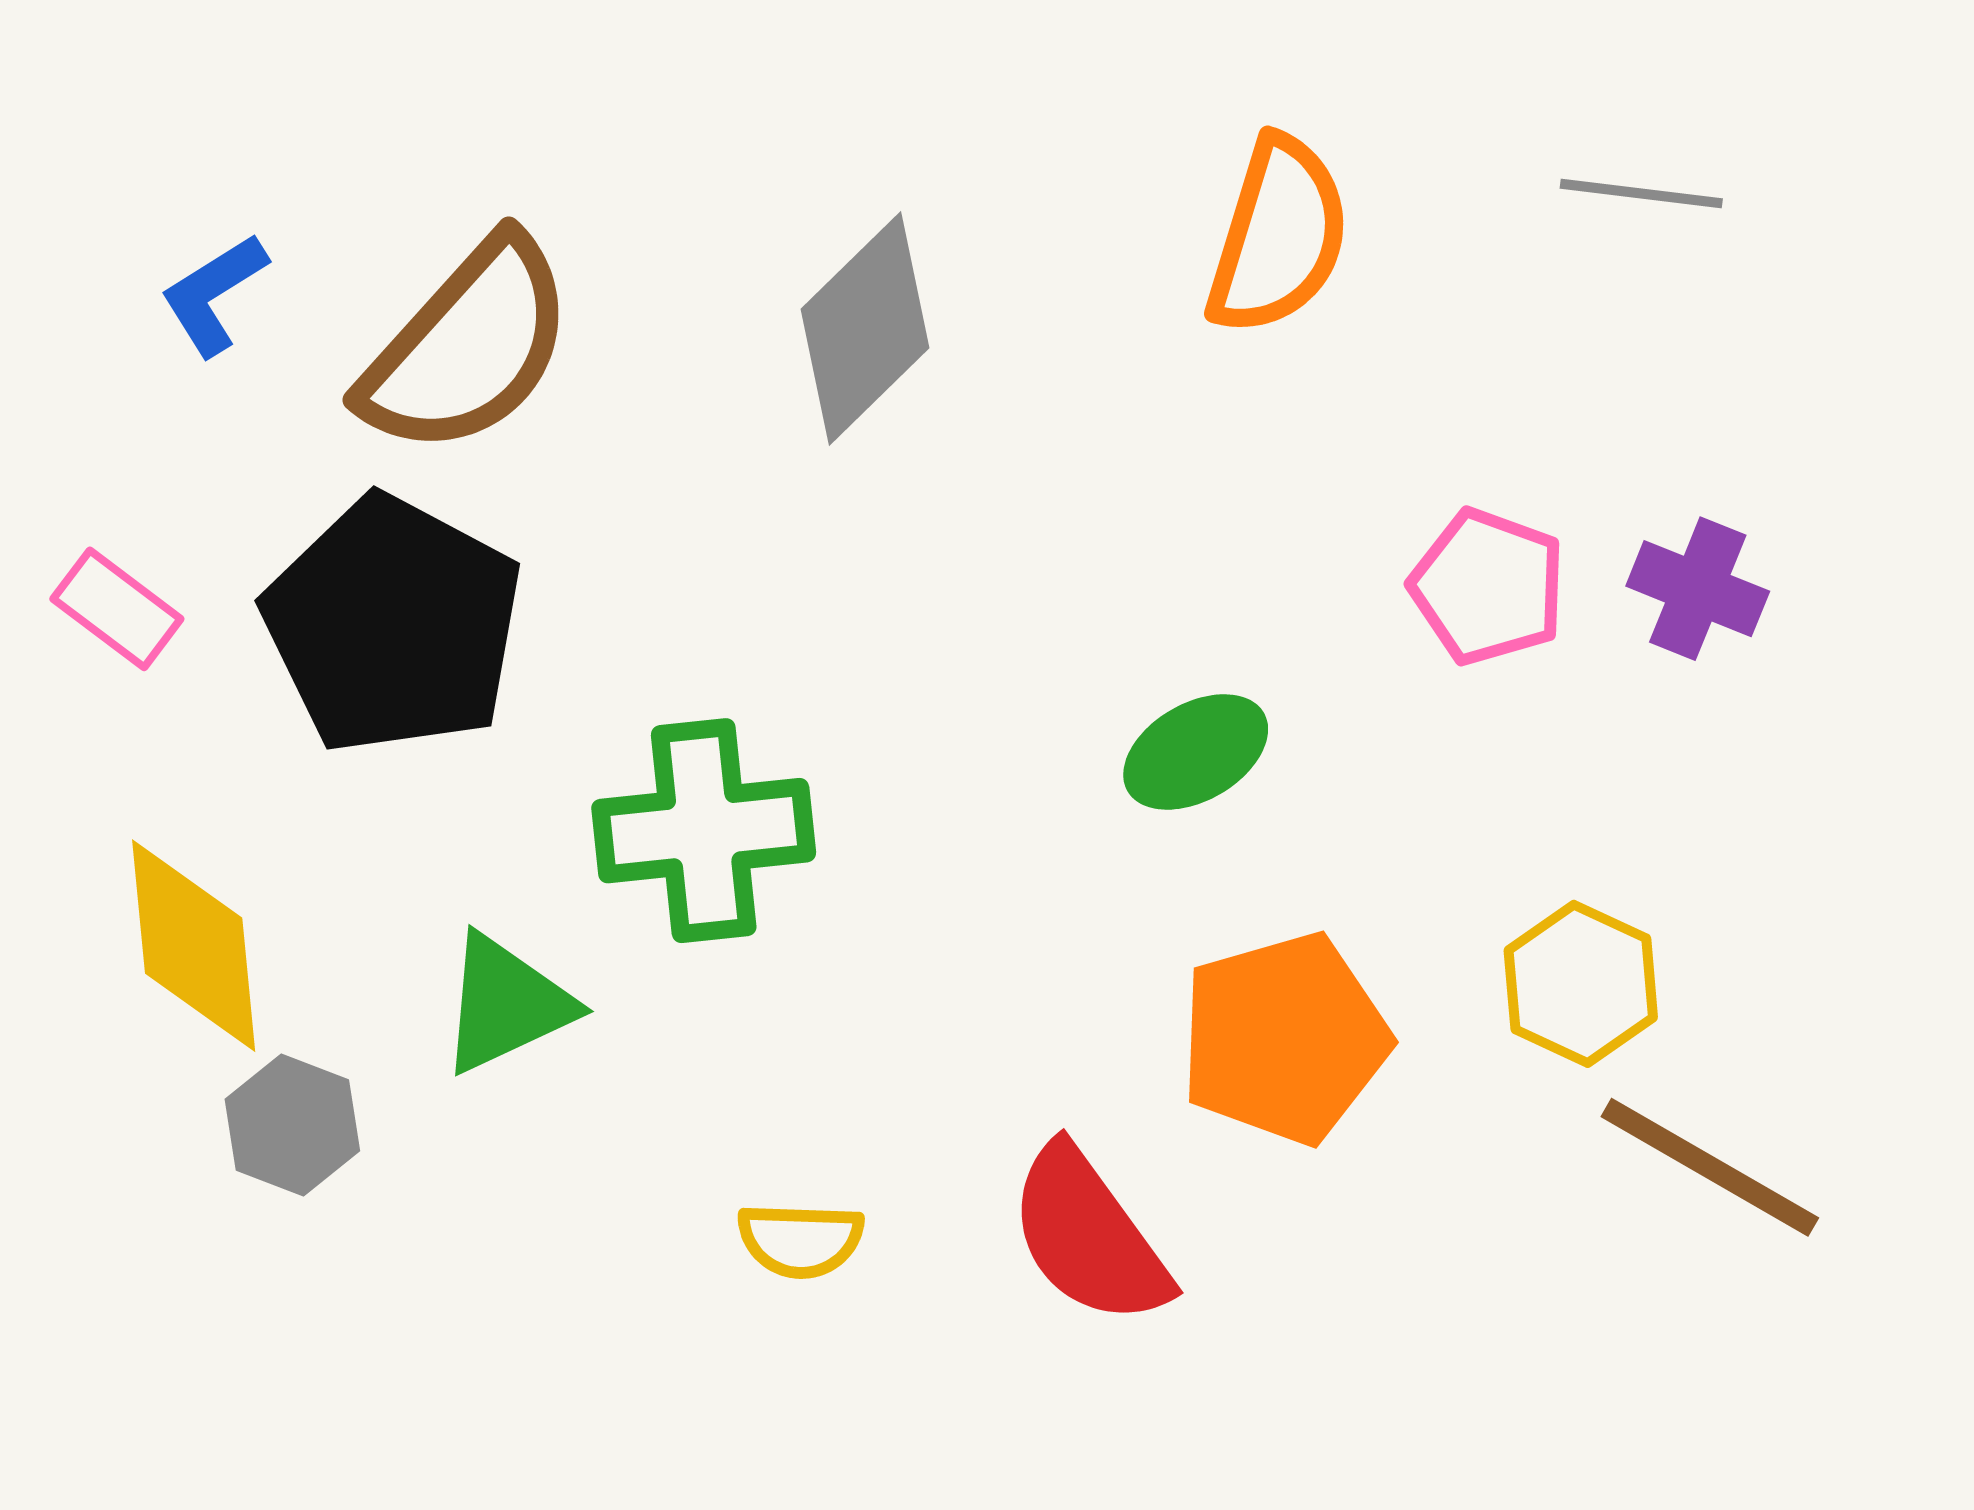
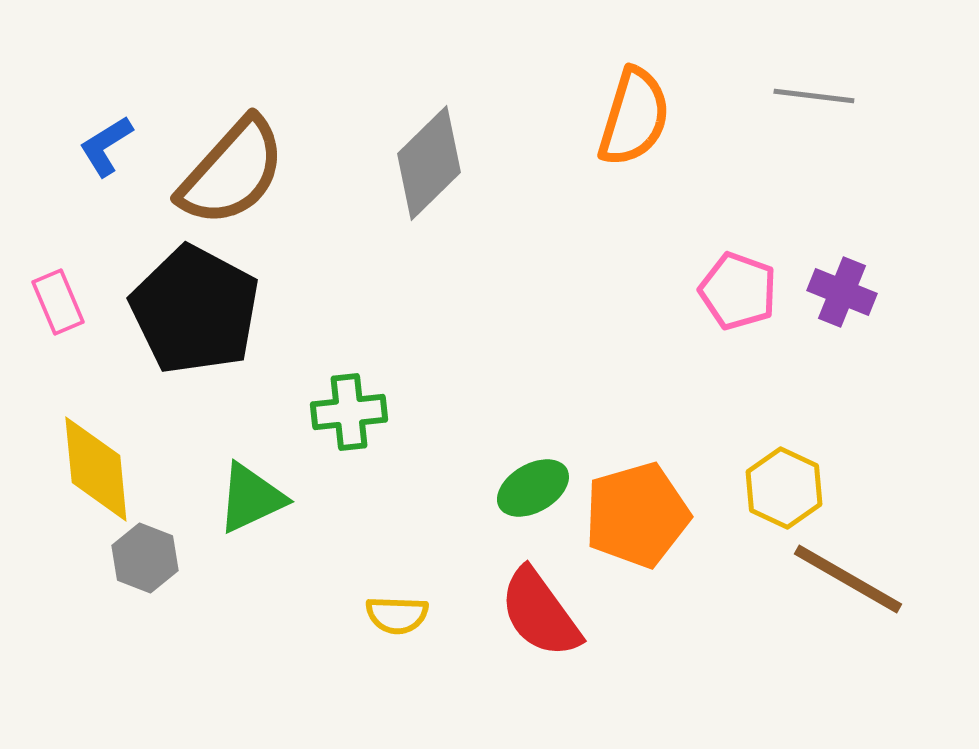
pink rectangle: (117, 609) -> (58, 302), turned 30
green ellipse: (1196, 752) -> (533, 488), moved
green cross: (704, 831) -> (349, 412), size x0.7

